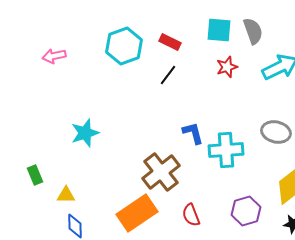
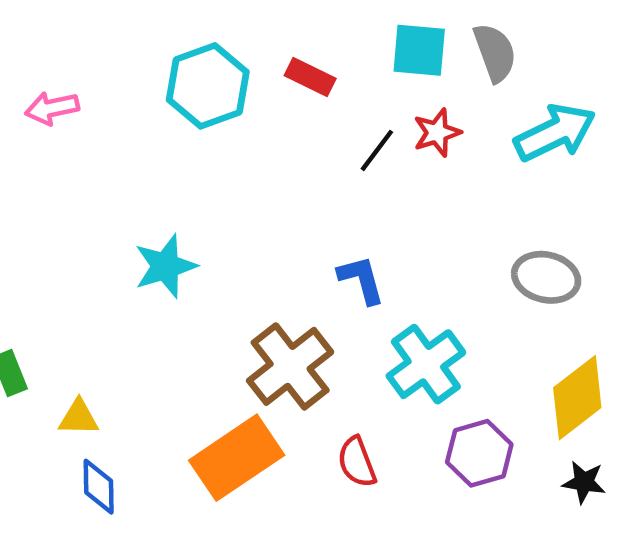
black line: (168, 75) -> (377, 150), moved
cyan star: (85, 133) -> (165, 266), moved
cyan cross: (226, 150) -> (426, 364), moved, turned -32

